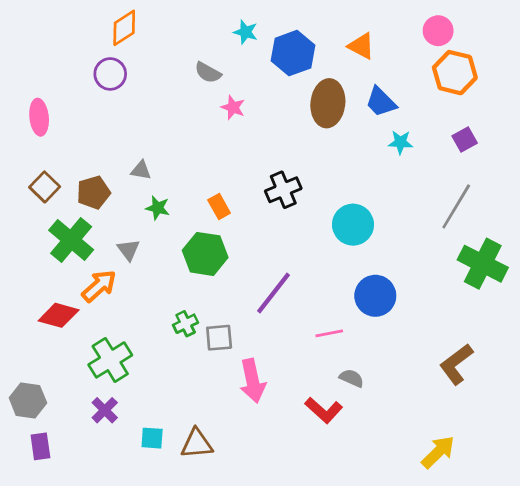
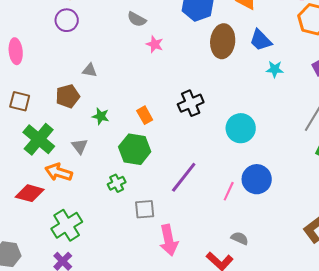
gray triangle: (141, 170) -> (90, 70), moved
brown square: (45, 187) -> (20, 101), turned -30
brown pentagon: (93, 193) -> (68, 96), moved
orange arrow: (99, 286) -> (59, 172), turned -120
green cross: (186, 324) -> (117, 183), moved
pink line: (329, 333) -> (229, 191), moved, turned -54

